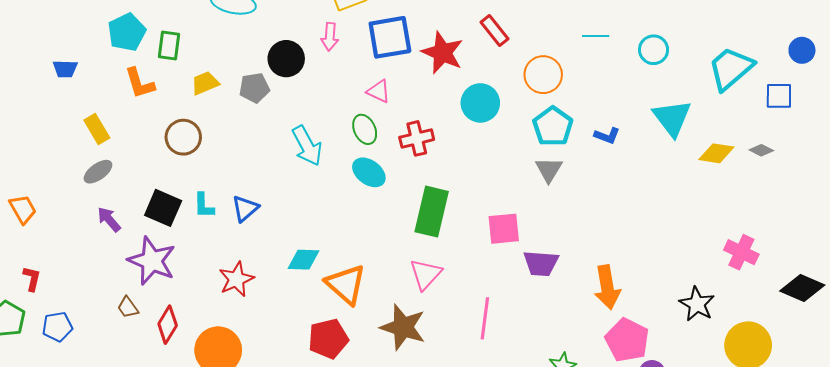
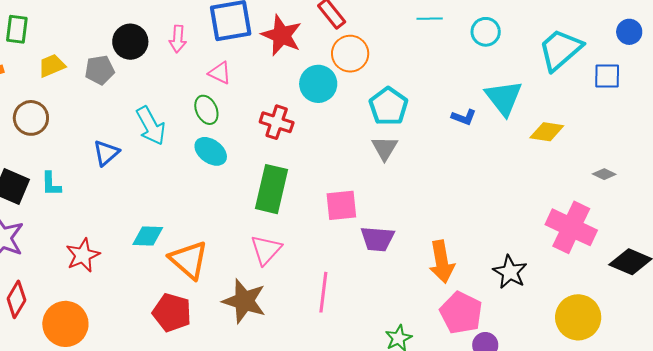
pink arrow: (330, 37) -> (178, 39), moved
orange circle: (543, 75) -> (350, 54), moved
blue L-shape: (607, 136) -> (464, 117), moved
red cross: (417, 138) -> (277, 122), moved, turned 32
gray diamond: (761, 150) -> (604, 174), moved
blue triangle: (245, 208) -> (106, 153), moved
pink cross: (741, 252) -> (571, 227), size x1.5
black star: (697, 304) -> (510, 272), moved
red pentagon: (328, 339) -> (172, 313), turned 30

